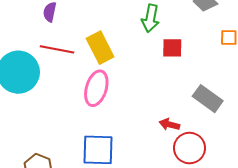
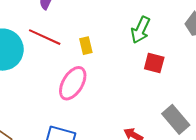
yellow rectangle: (100, 48) -> (86, 46), size x0.6

